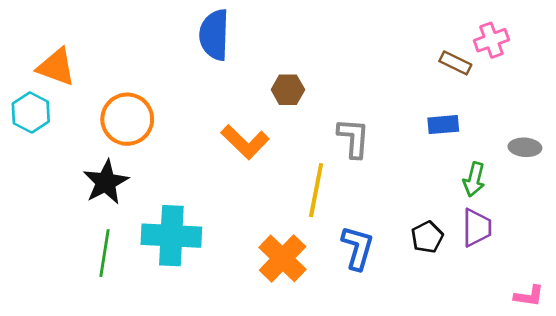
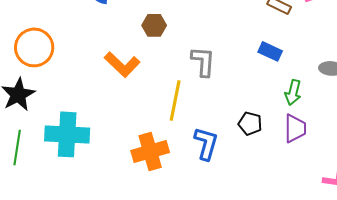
blue rectangle: (443, 125) -> (270, 51), turned 30
black pentagon: (427, 237) -> (250, 123), moved, turned -30
orange cross: (283, 258) -> (150, 151), turned 30

